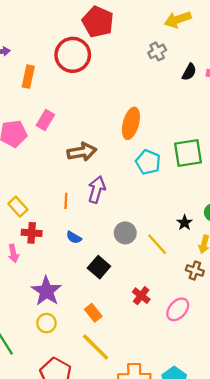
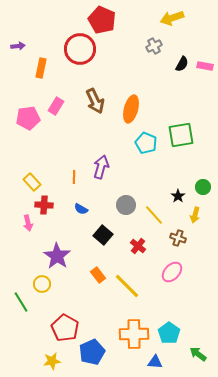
brown arrow: (82, 152) -> (95, 101), moved, turned 75
brown cross: (195, 271) -> (178, 238), moved
red cross: (141, 296) -> (138, 246), moved
yellow circle: (46, 323) -> (42, 284), moved
yellow line: (96, 347) -> (127, 286), moved

